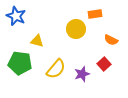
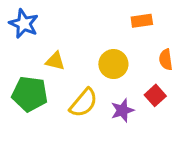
yellow circle: (76, 29) -> (113, 64), moved
orange semicircle: (111, 40) -> (166, 60), turned 56

